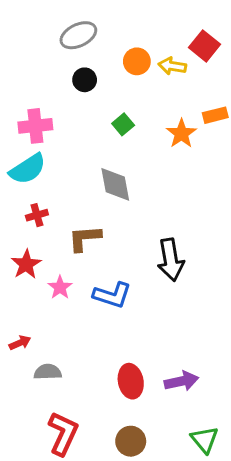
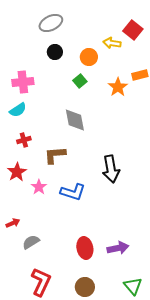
orange circle: (137, 61) -> (89, 57), moved
cyan semicircle: (28, 169) -> (18, 110), size x0.7
gray semicircle: (48, 372) -> (31, 242), turned -30

